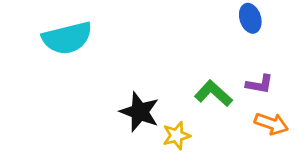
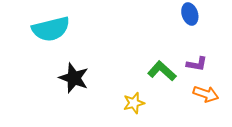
black star: (140, 112) -> (74, 78), moved

